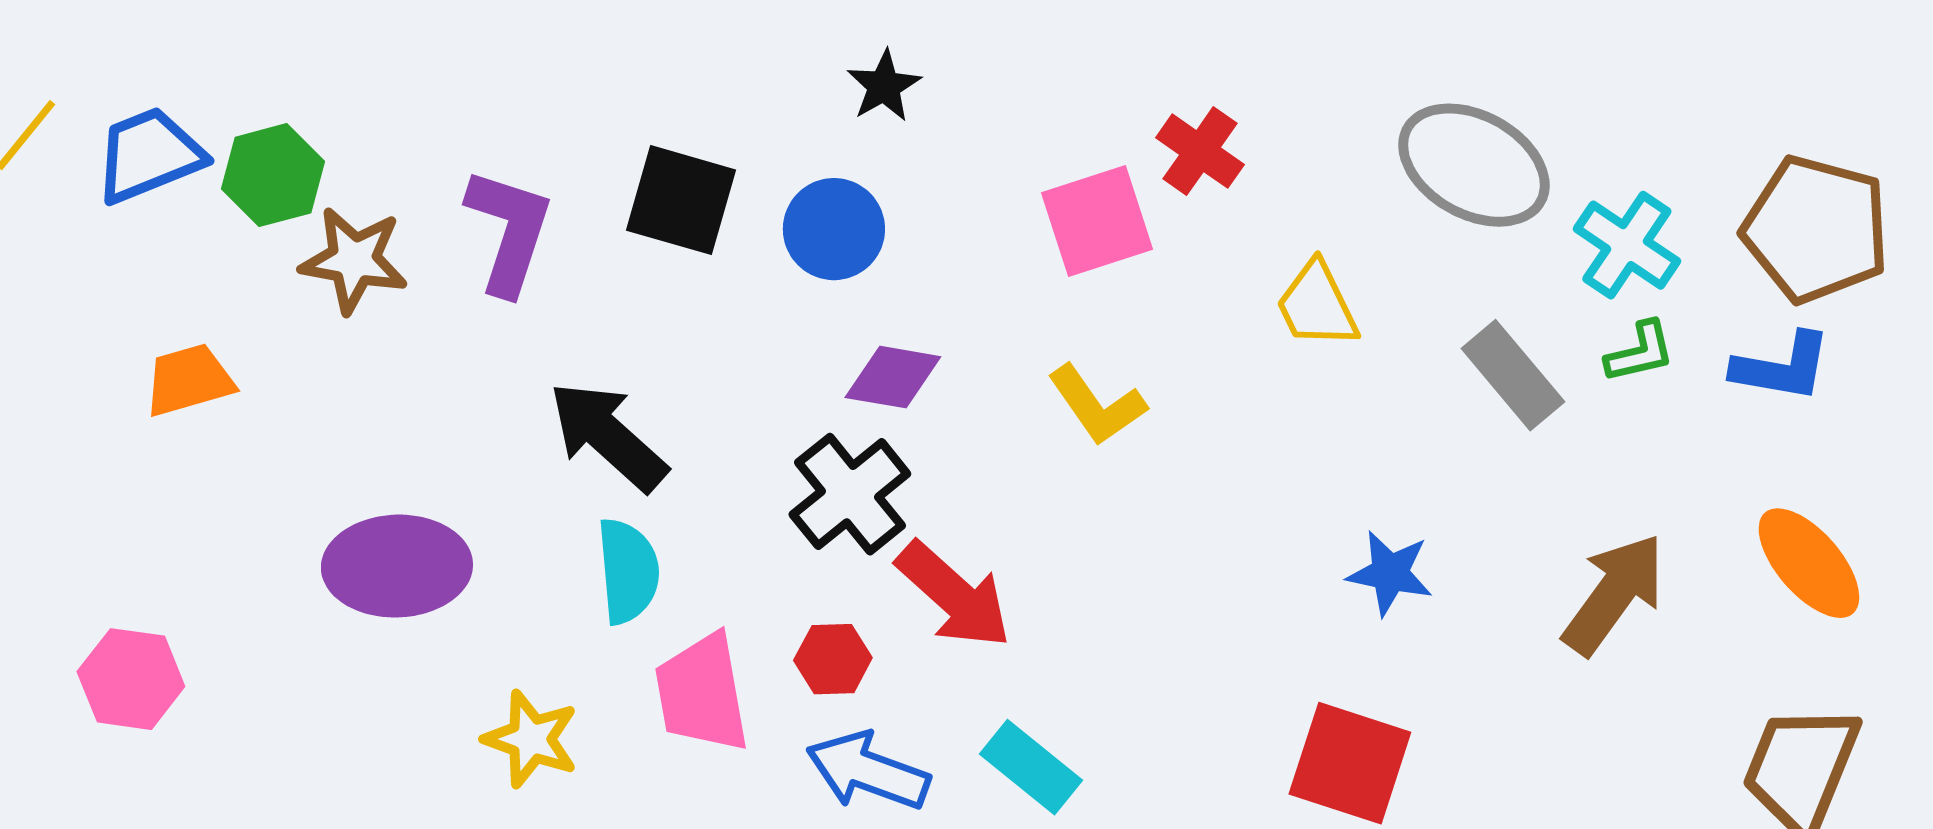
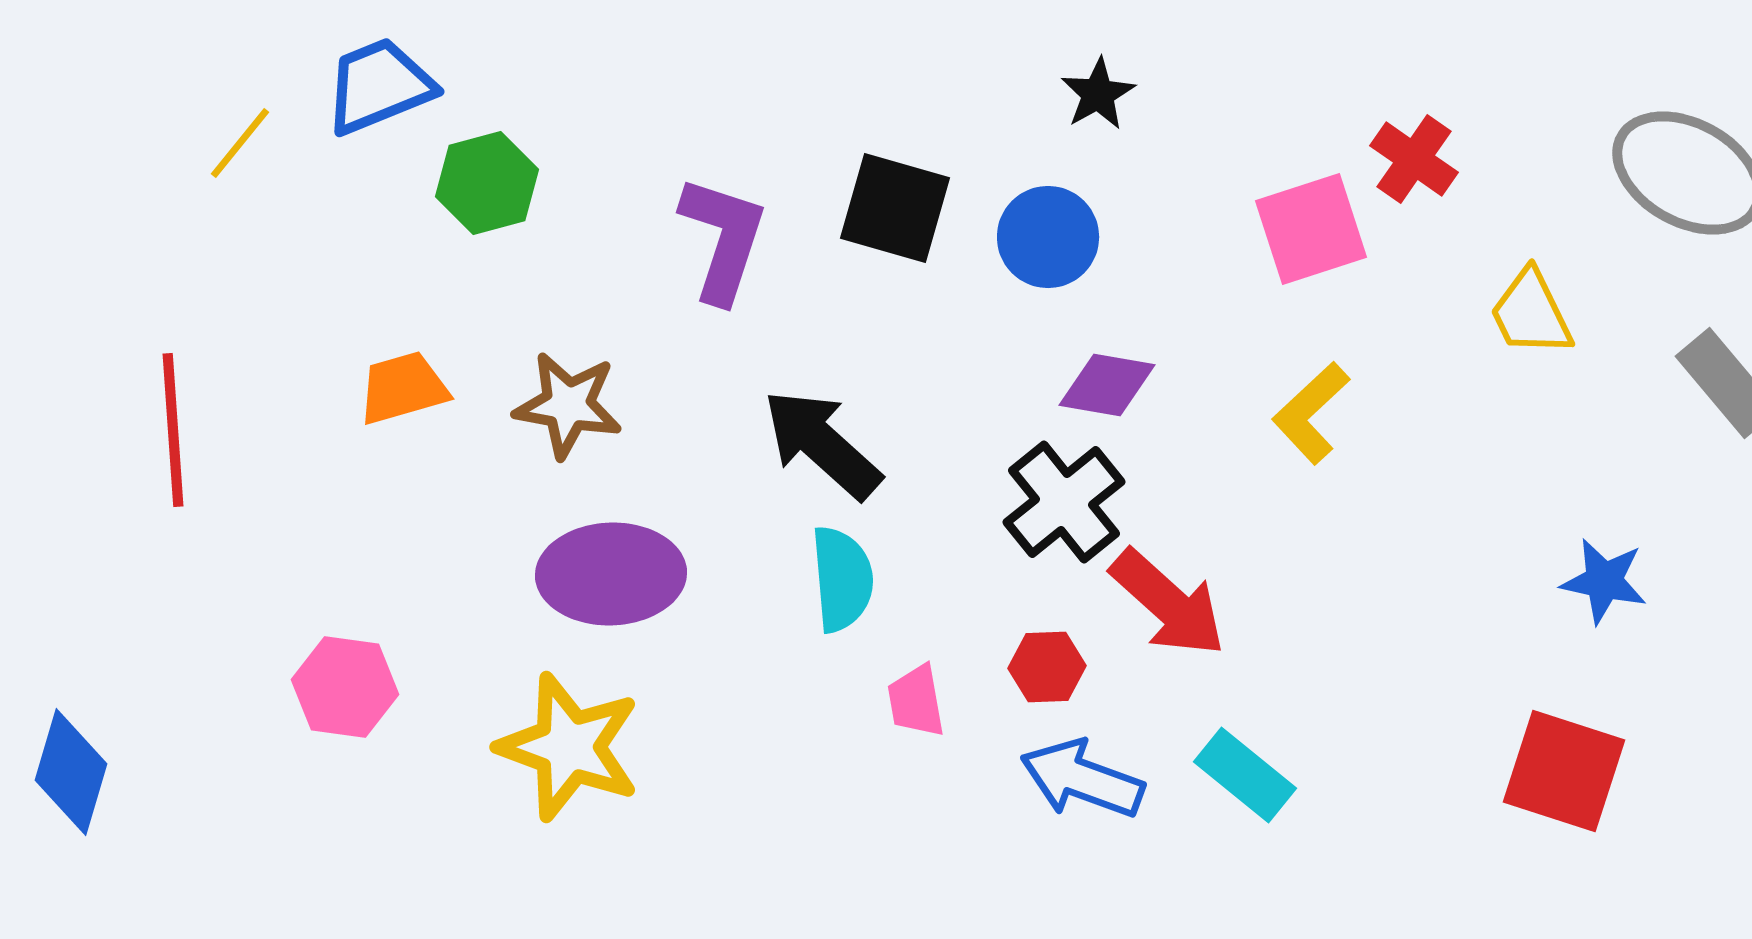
blue trapezoid: (149, 155) -> (379, 86), moved
brown star: (354, 260) -> (568, 405), moved
yellow L-shape: (1097, 405) -> (1311, 413), turned 82
pink trapezoid: (702, 693) -> (916, 701), size x0.6
yellow star: (531, 739) -> (569, 747), moved, size x1.5

